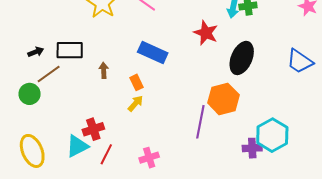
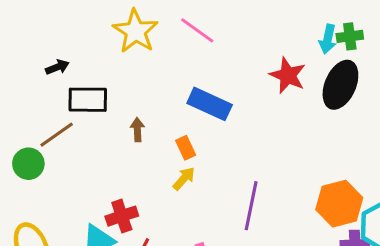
black arrow: (36, 52) -> (57, 67), moved
black ellipse: (242, 58) -> (340, 85), moved
orange hexagon: (223, 99) -> (339, 204), moved
purple line: (200, 122) -> (251, 206), moved

